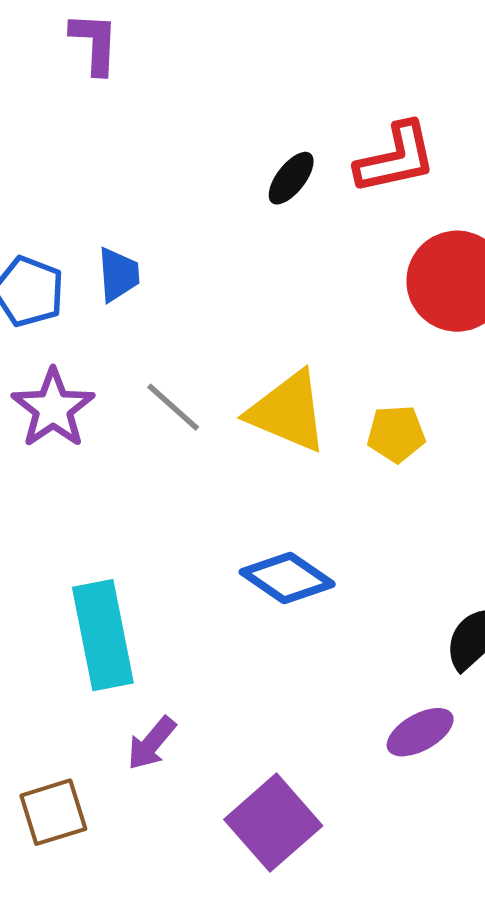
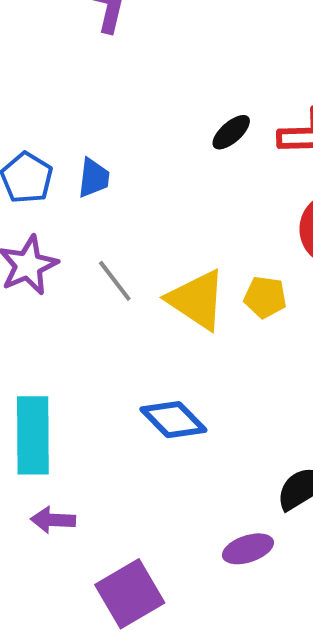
yellow pentagon: (396, 434) -> (265, 297), moved
purple arrow: (151, 743) -> (53, 520), turned 42

